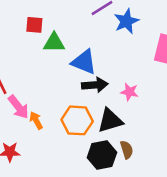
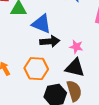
black triangle: (110, 121) -> (75, 68), moved, turned 30
brown semicircle: (127, 150) -> (74, 91), size x1.5

